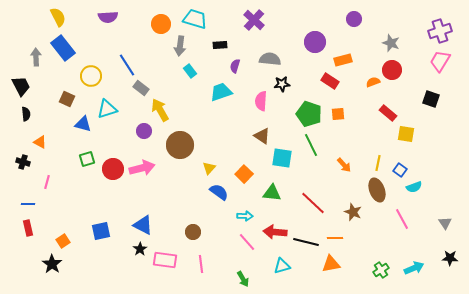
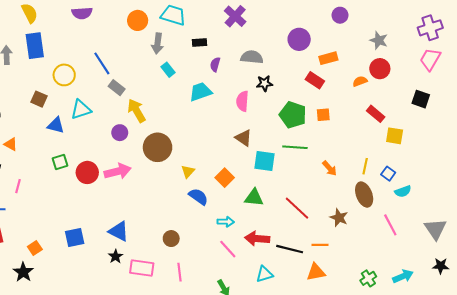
blue rectangle: (63, 48) -> (35, 46), turned 30
green line: (311, 145) -> (295, 147), turned -60
gray triangle: (445, 223) -> (435, 229), size x1.6

